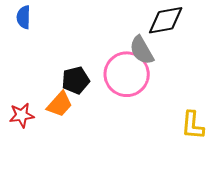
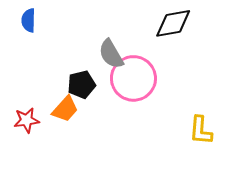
gray semicircle: (142, 50) -> (111, 54), moved

